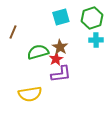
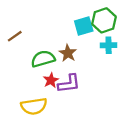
cyan square: (61, 17) -> (84, 26), moved
brown line: (13, 32) -> (15, 36), turned 32
red star: (56, 59) -> (51, 80), moved

